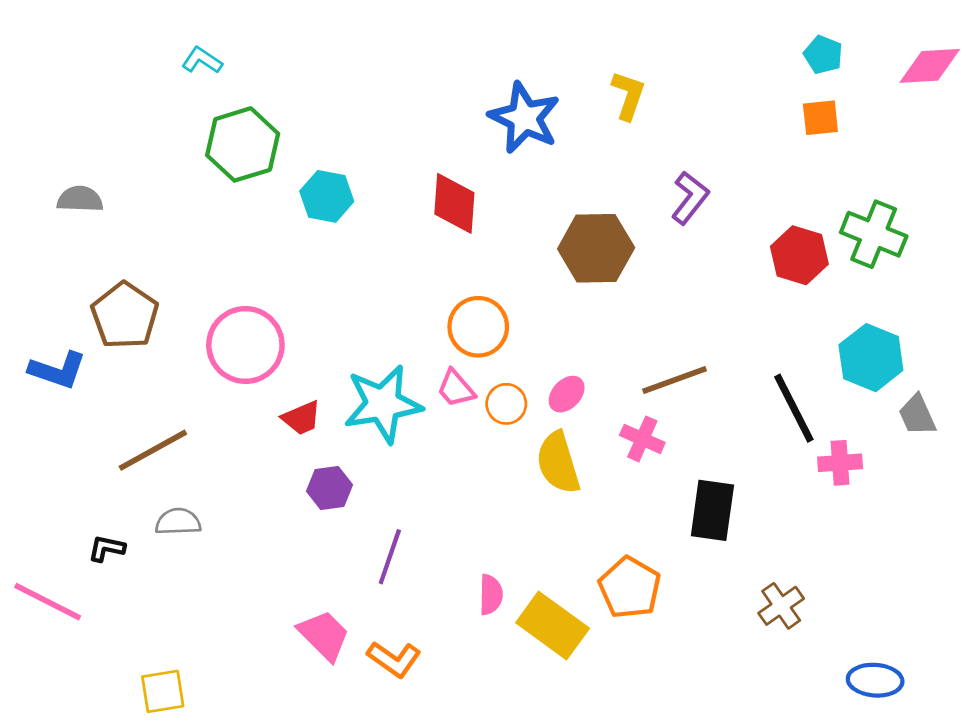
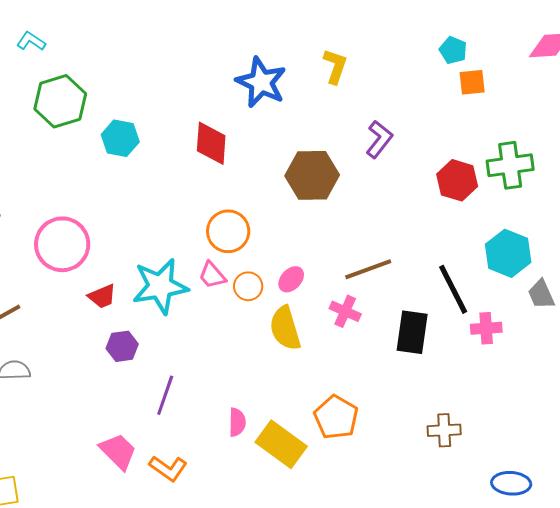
cyan pentagon: (823, 55) -> (453, 50), moved
green cross: (874, 234) -> (510, 165), turned -30
black rectangle: (712, 510) -> (412, 332), moved
brown cross: (781, 606) -> (444, 430), turned 32

